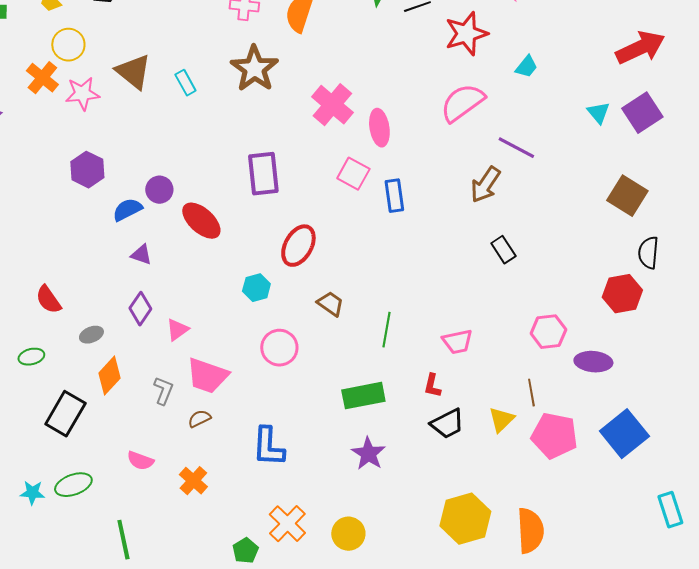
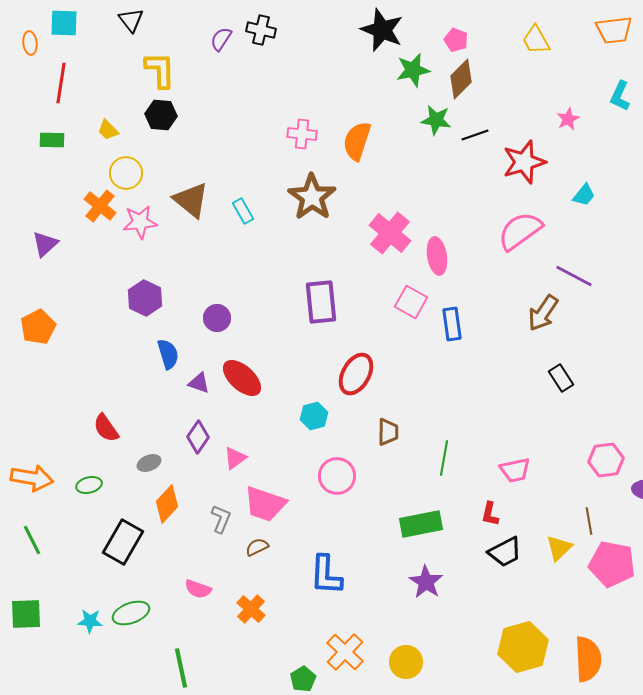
blue semicircle: (127, 210) -> (168, 354), moved, turned 100
red ellipse: (201, 221) -> (242, 378), moved
brown trapezoid: (330, 304) -> (388, 432), turned 56

